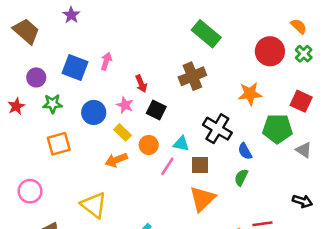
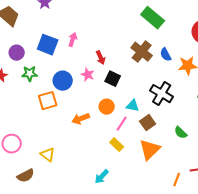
brown cross: (192, 76) -> (142, 52), turned -30
yellow rectangle: (122, 132) -> (117, 145), moved
orange square: (59, 144) -> (48, 101), moved
blue semicircle: (245, 151) -> (166, 55), moved
brown square: (200, 165) -> (148, 123), turned -35
green semicircle: (241, 177) -> (181, 133), turned -72
yellow triangle: (94, 205) -> (48, 155), moved, size x0.7

